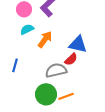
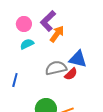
orange arrow: (45, 39) -> (57, 34), moved
gray semicircle: (56, 70) -> (56, 68), moved

